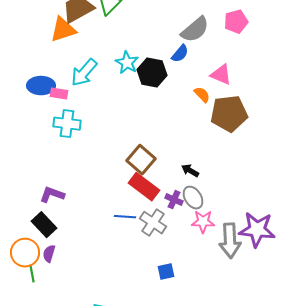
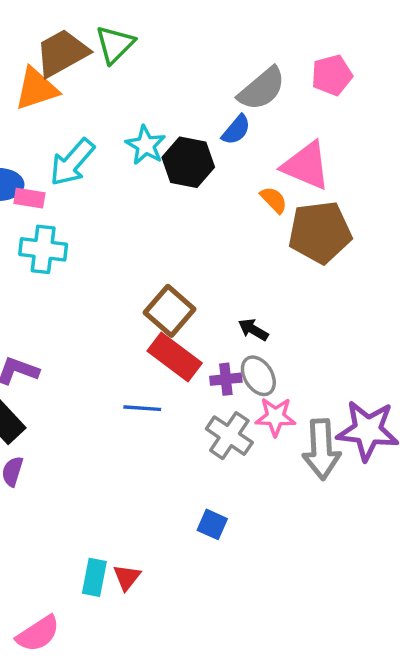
pink triangle: (221, 75) -> (306, 166), size x1.4
purple cross: (174, 200) -> (226, 379), turned -30
gray cross: (153, 223) -> (229, 436), moved
blue square: (166, 272) -> (212, 524), moved, turned 36

